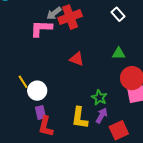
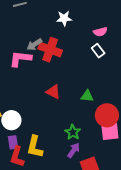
red cross: (70, 17) -> (50, 50), turned 35
green triangle: (119, 53) -> (87, 96), moved
yellow L-shape: (80, 118) -> (35, 147), moved

